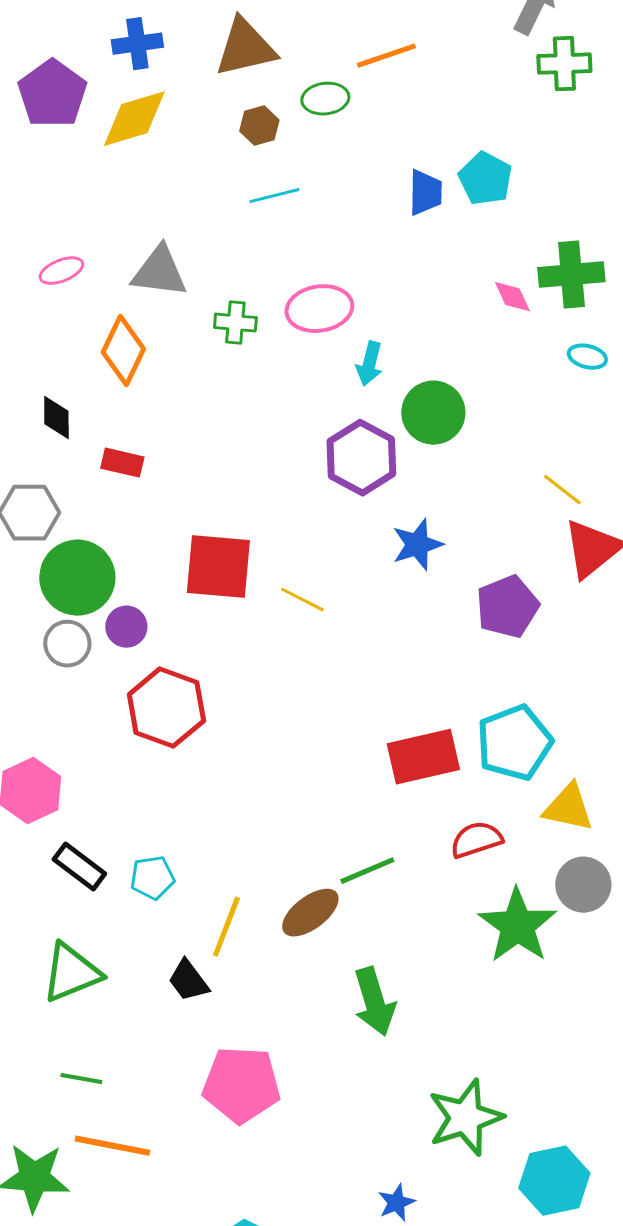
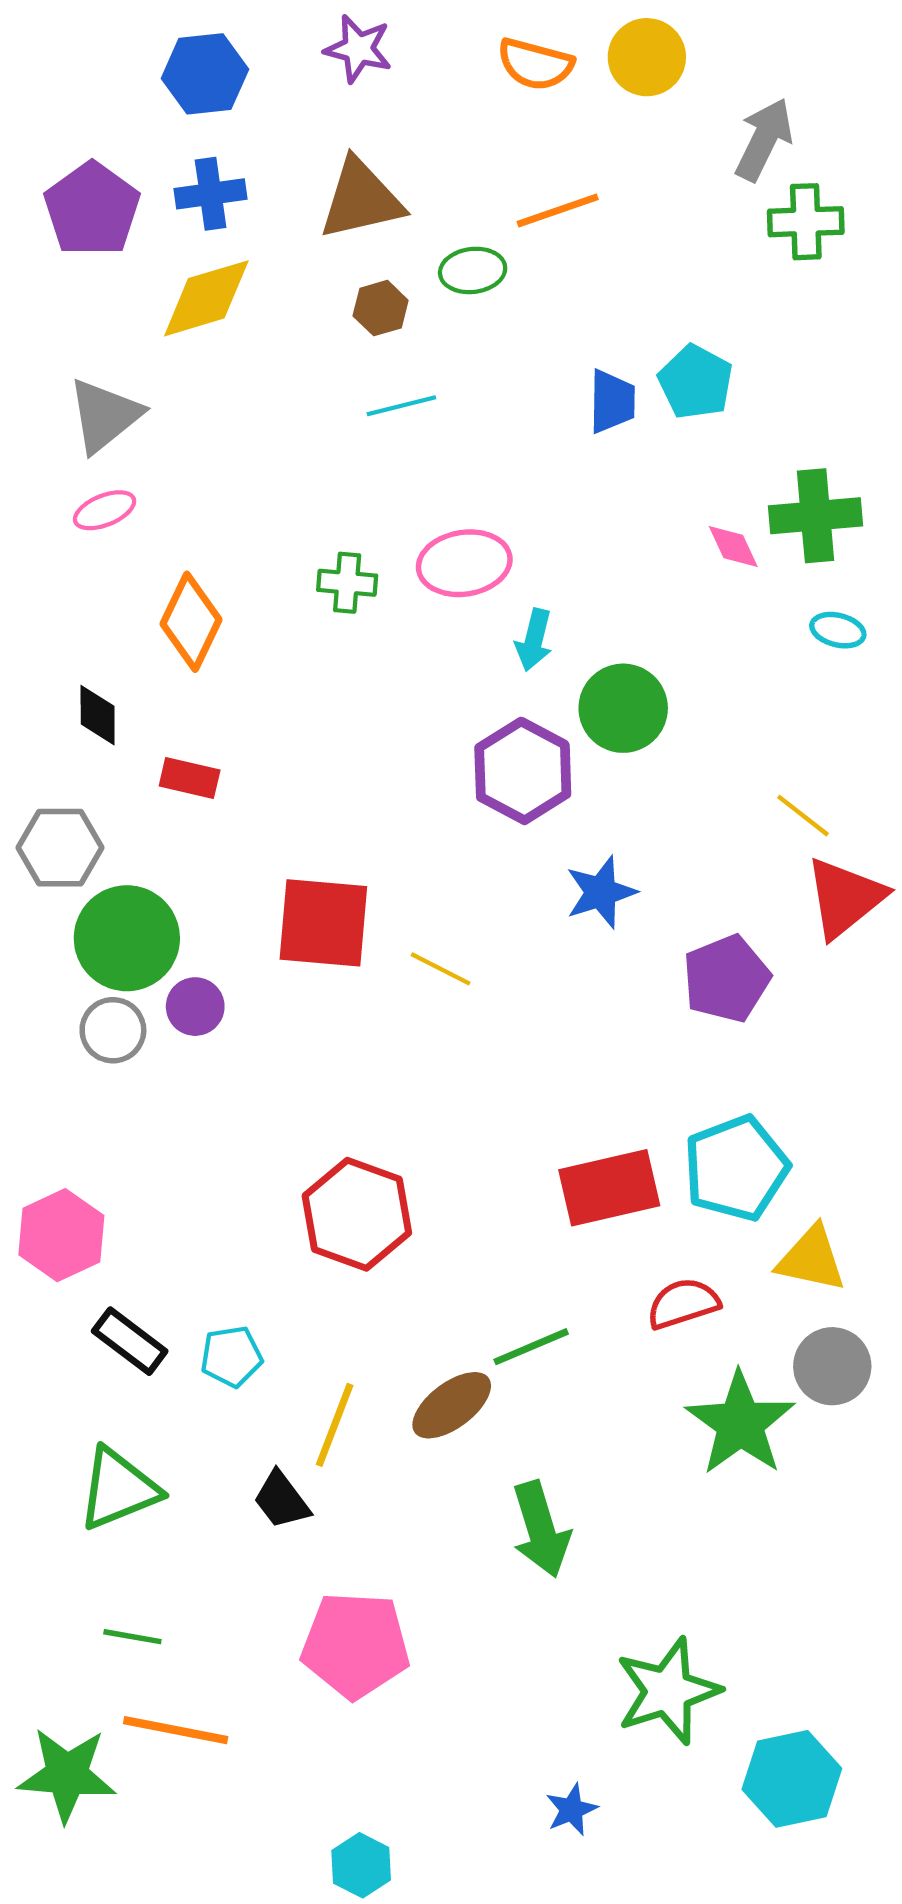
purple pentagon: (52, 94) -> (92, 209), moved
gray triangle: (159, 272) -> (105, 415), moved, turned -46
red hexagon: (166, 708) -> (357, 1214), moved

